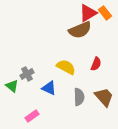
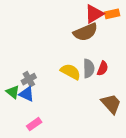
orange rectangle: (105, 13) -> (112, 14), turned -64
blue triangle: (49, 88) -> (27, 94), moved
gray semicircle: (79, 97) -> (89, 68), moved

